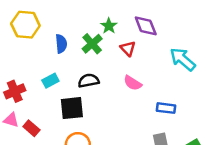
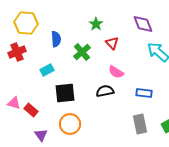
purple diamond: (146, 26) -> (143, 24), moved
green cross: (92, 44) -> (82, 52), moved
black semicircle: (89, 81) -> (105, 91), moved
red cross: (15, 91) -> (17, 52), moved

